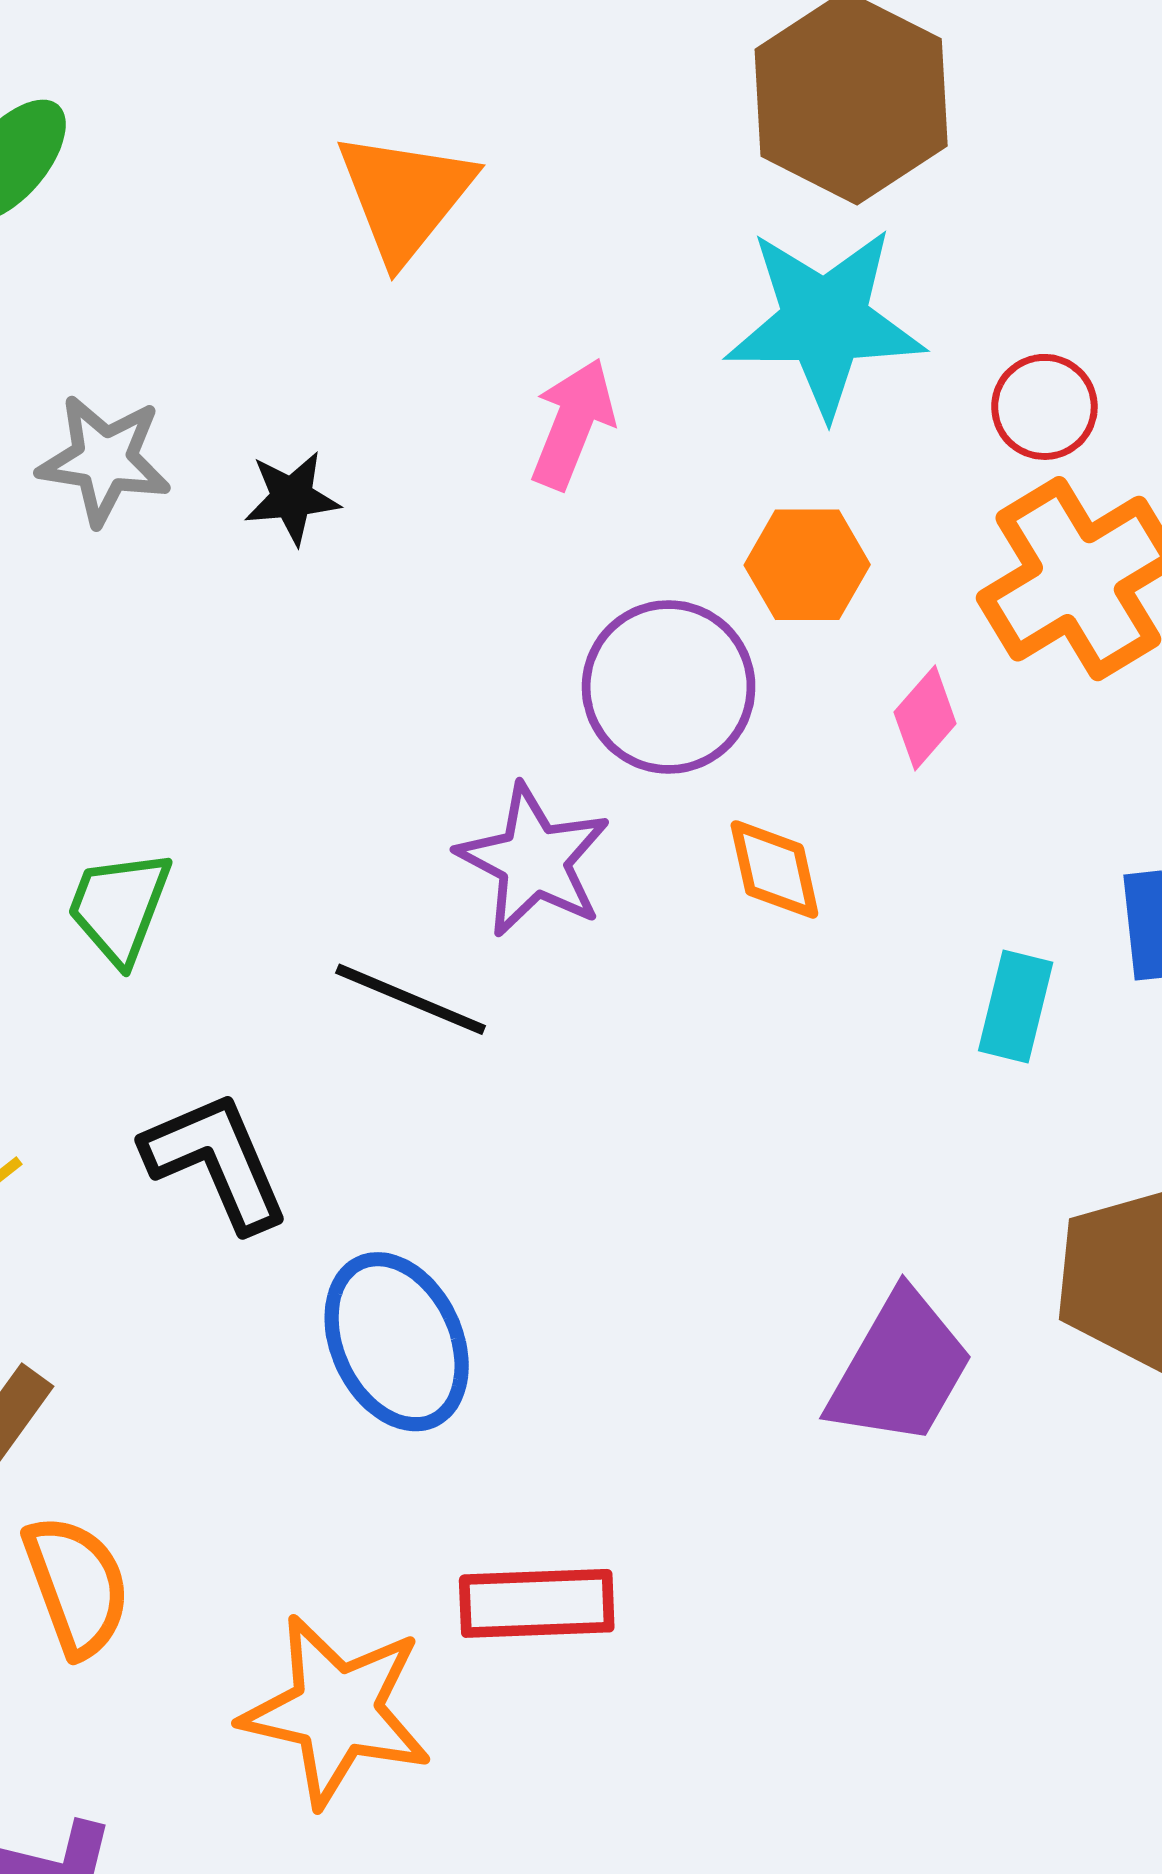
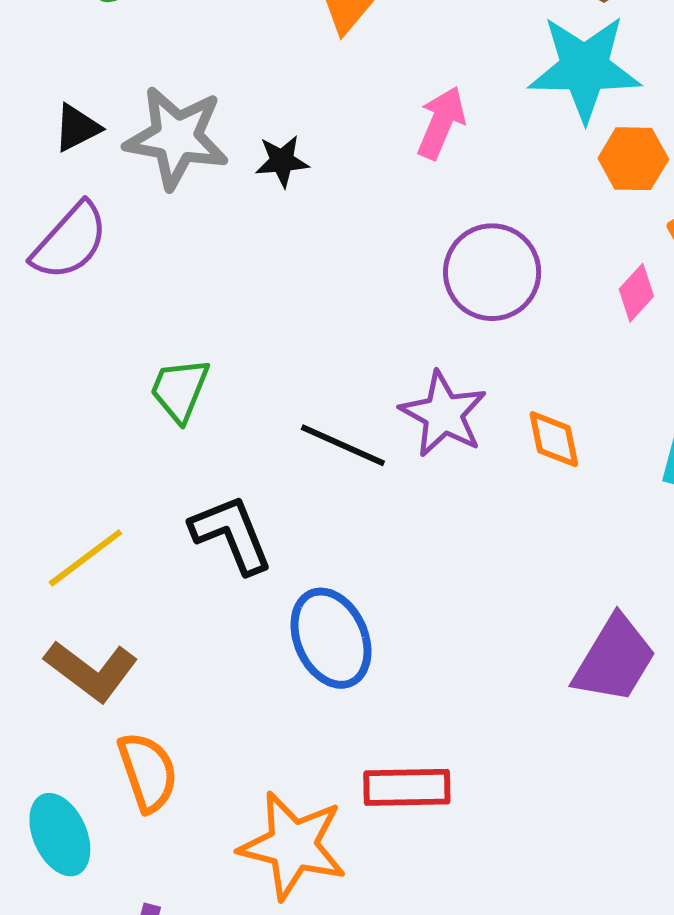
gray star: (104, 460) -> (177, 138), size x1.4
orange hexagon: (807, 565) -> (633, 159), moved
purple star: (534, 860) -> (443, 414), moved
orange diamond: (774, 869) -> (554, 439), moved

